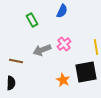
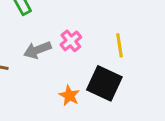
black square: (86, 72) -> (104, 83), turned 35

